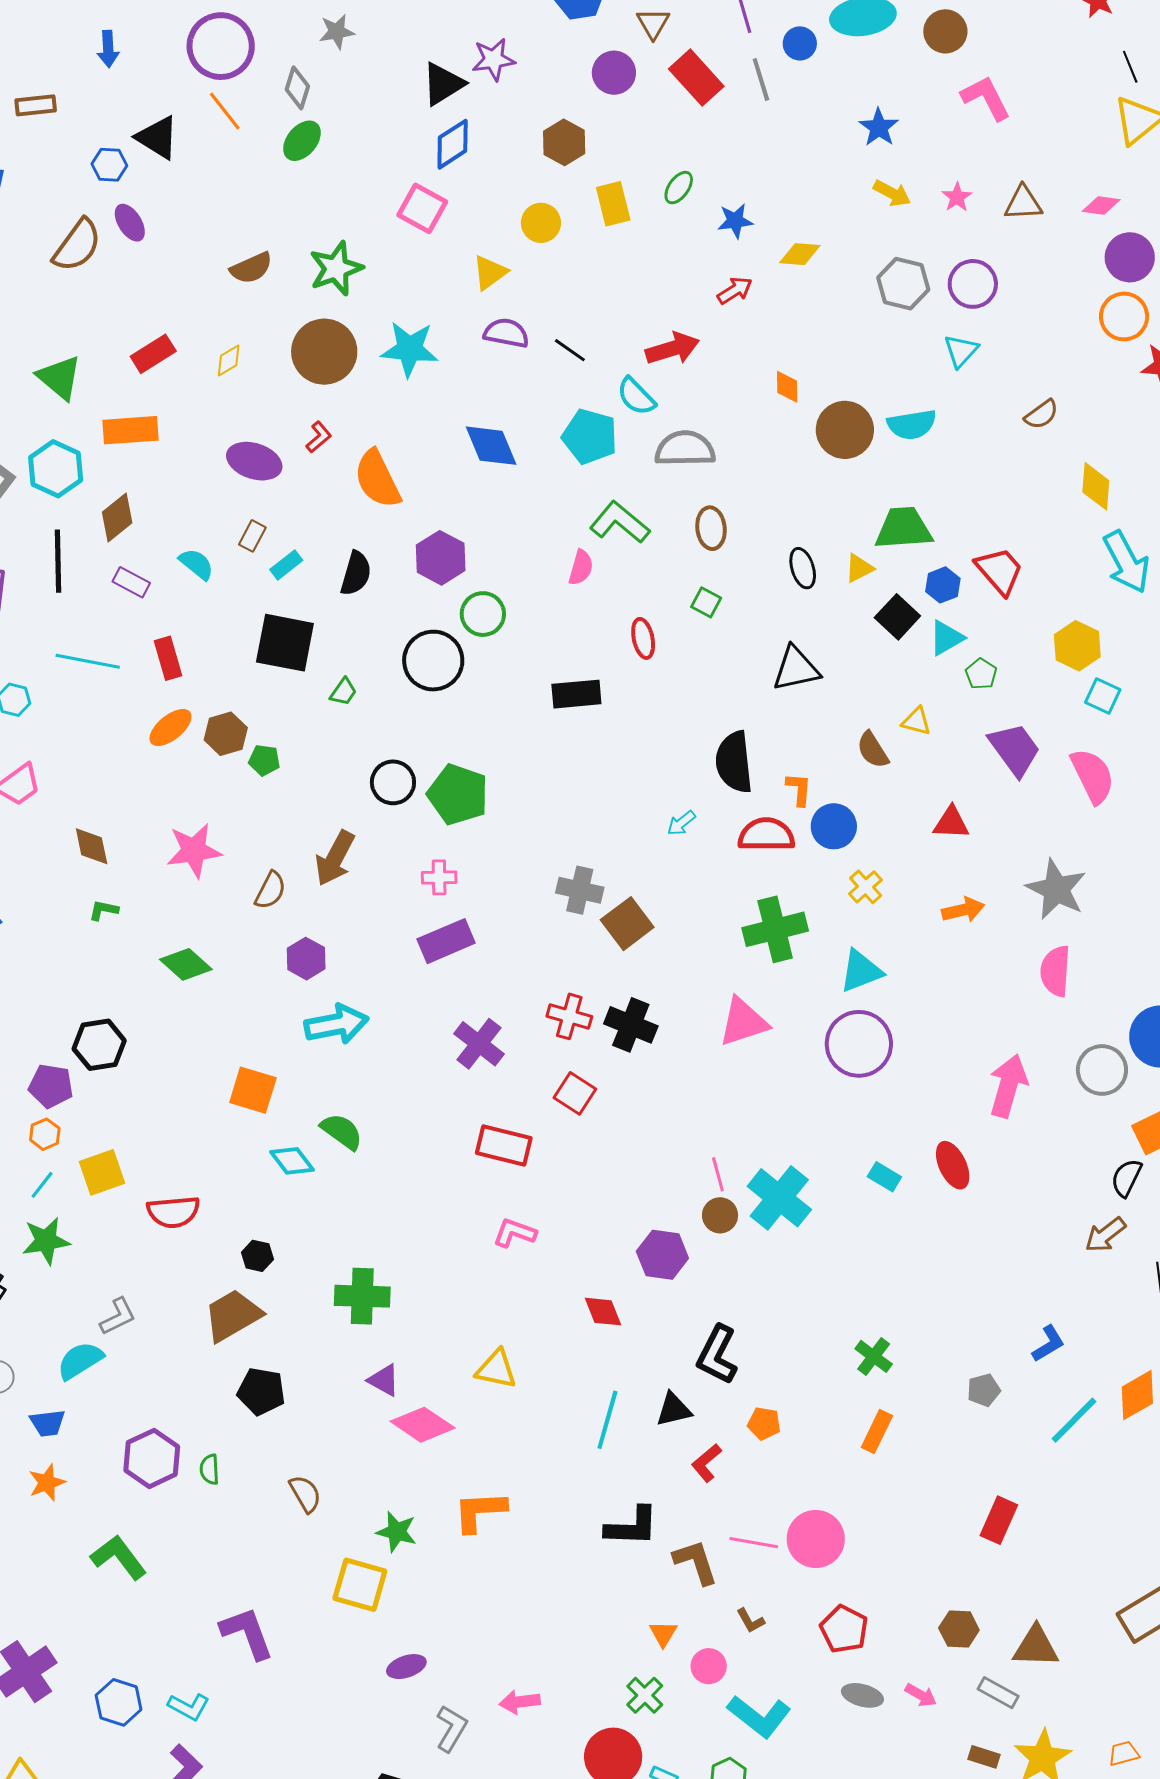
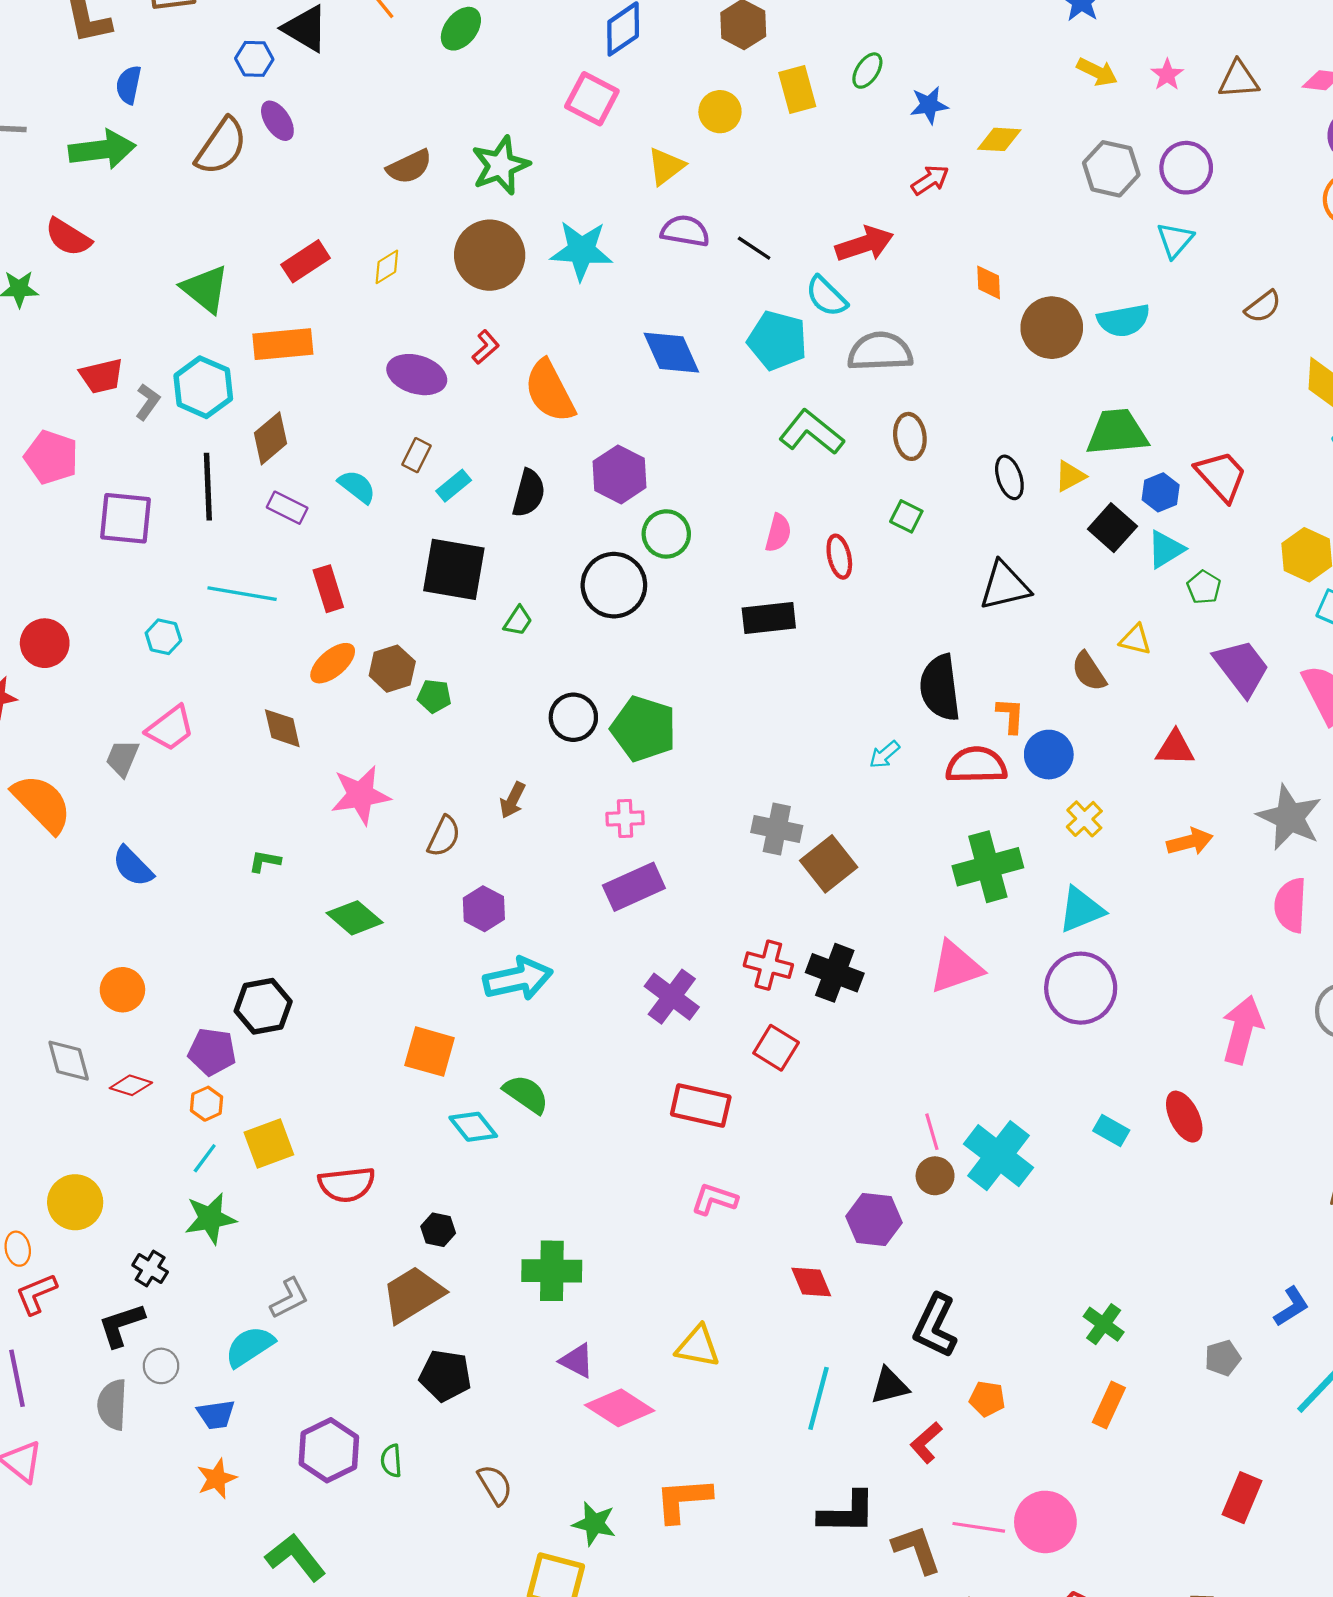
pink semicircle: (581, 568) -> (778, 533), moved
brown diamond: (92, 846) -> (282, 728), moved
brown arrow: (335, 858) -> (513, 800), size x0.6

